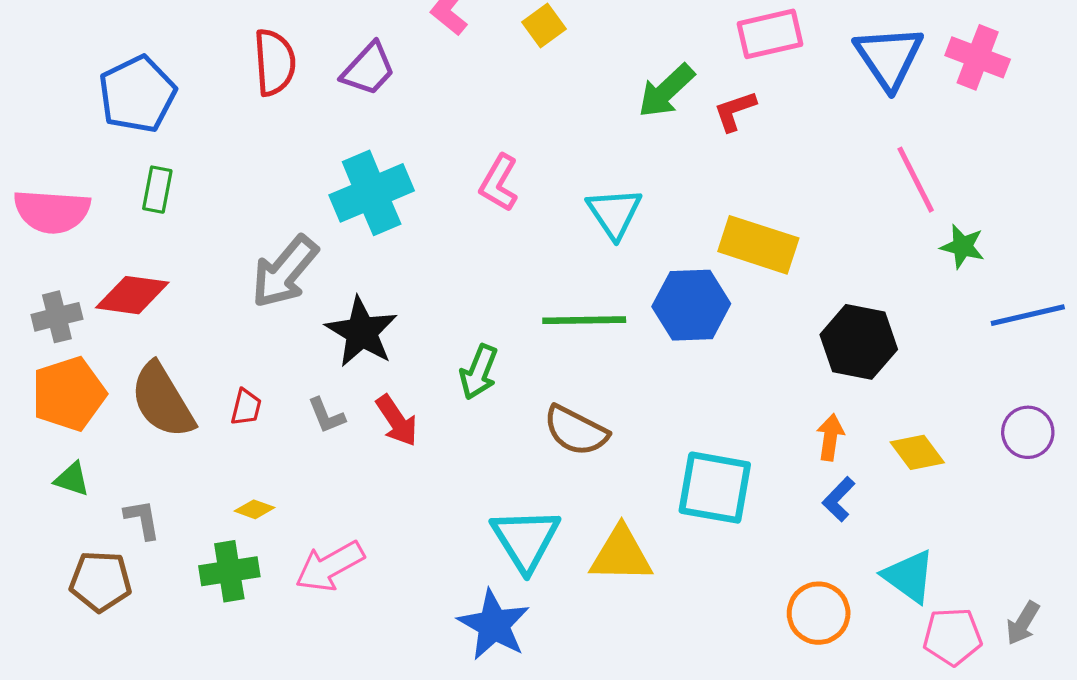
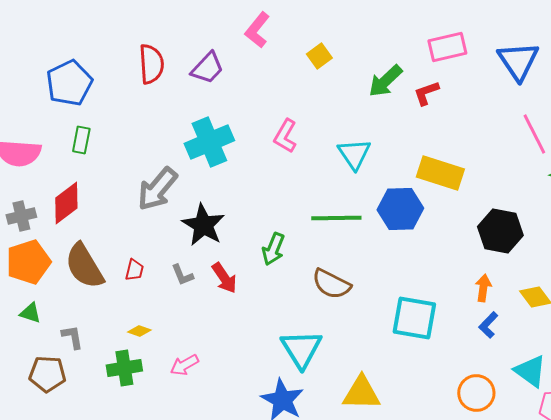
yellow square: (544, 26) -> (319, 56), moved
red diamond: (132, 295) -> (66, 203), turned -45
yellow triangle: (621, 555) -> (361, 393), moved
pink arrow: (330, 566) -> (184, 365), size x0.7

